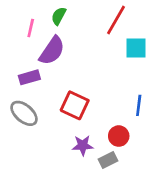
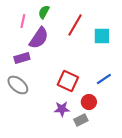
red line: (116, 20) -> (75, 25), moved
red square: (75, 105) -> (68, 81), moved
blue line: (139, 105) -> (104, 79), turned 49

